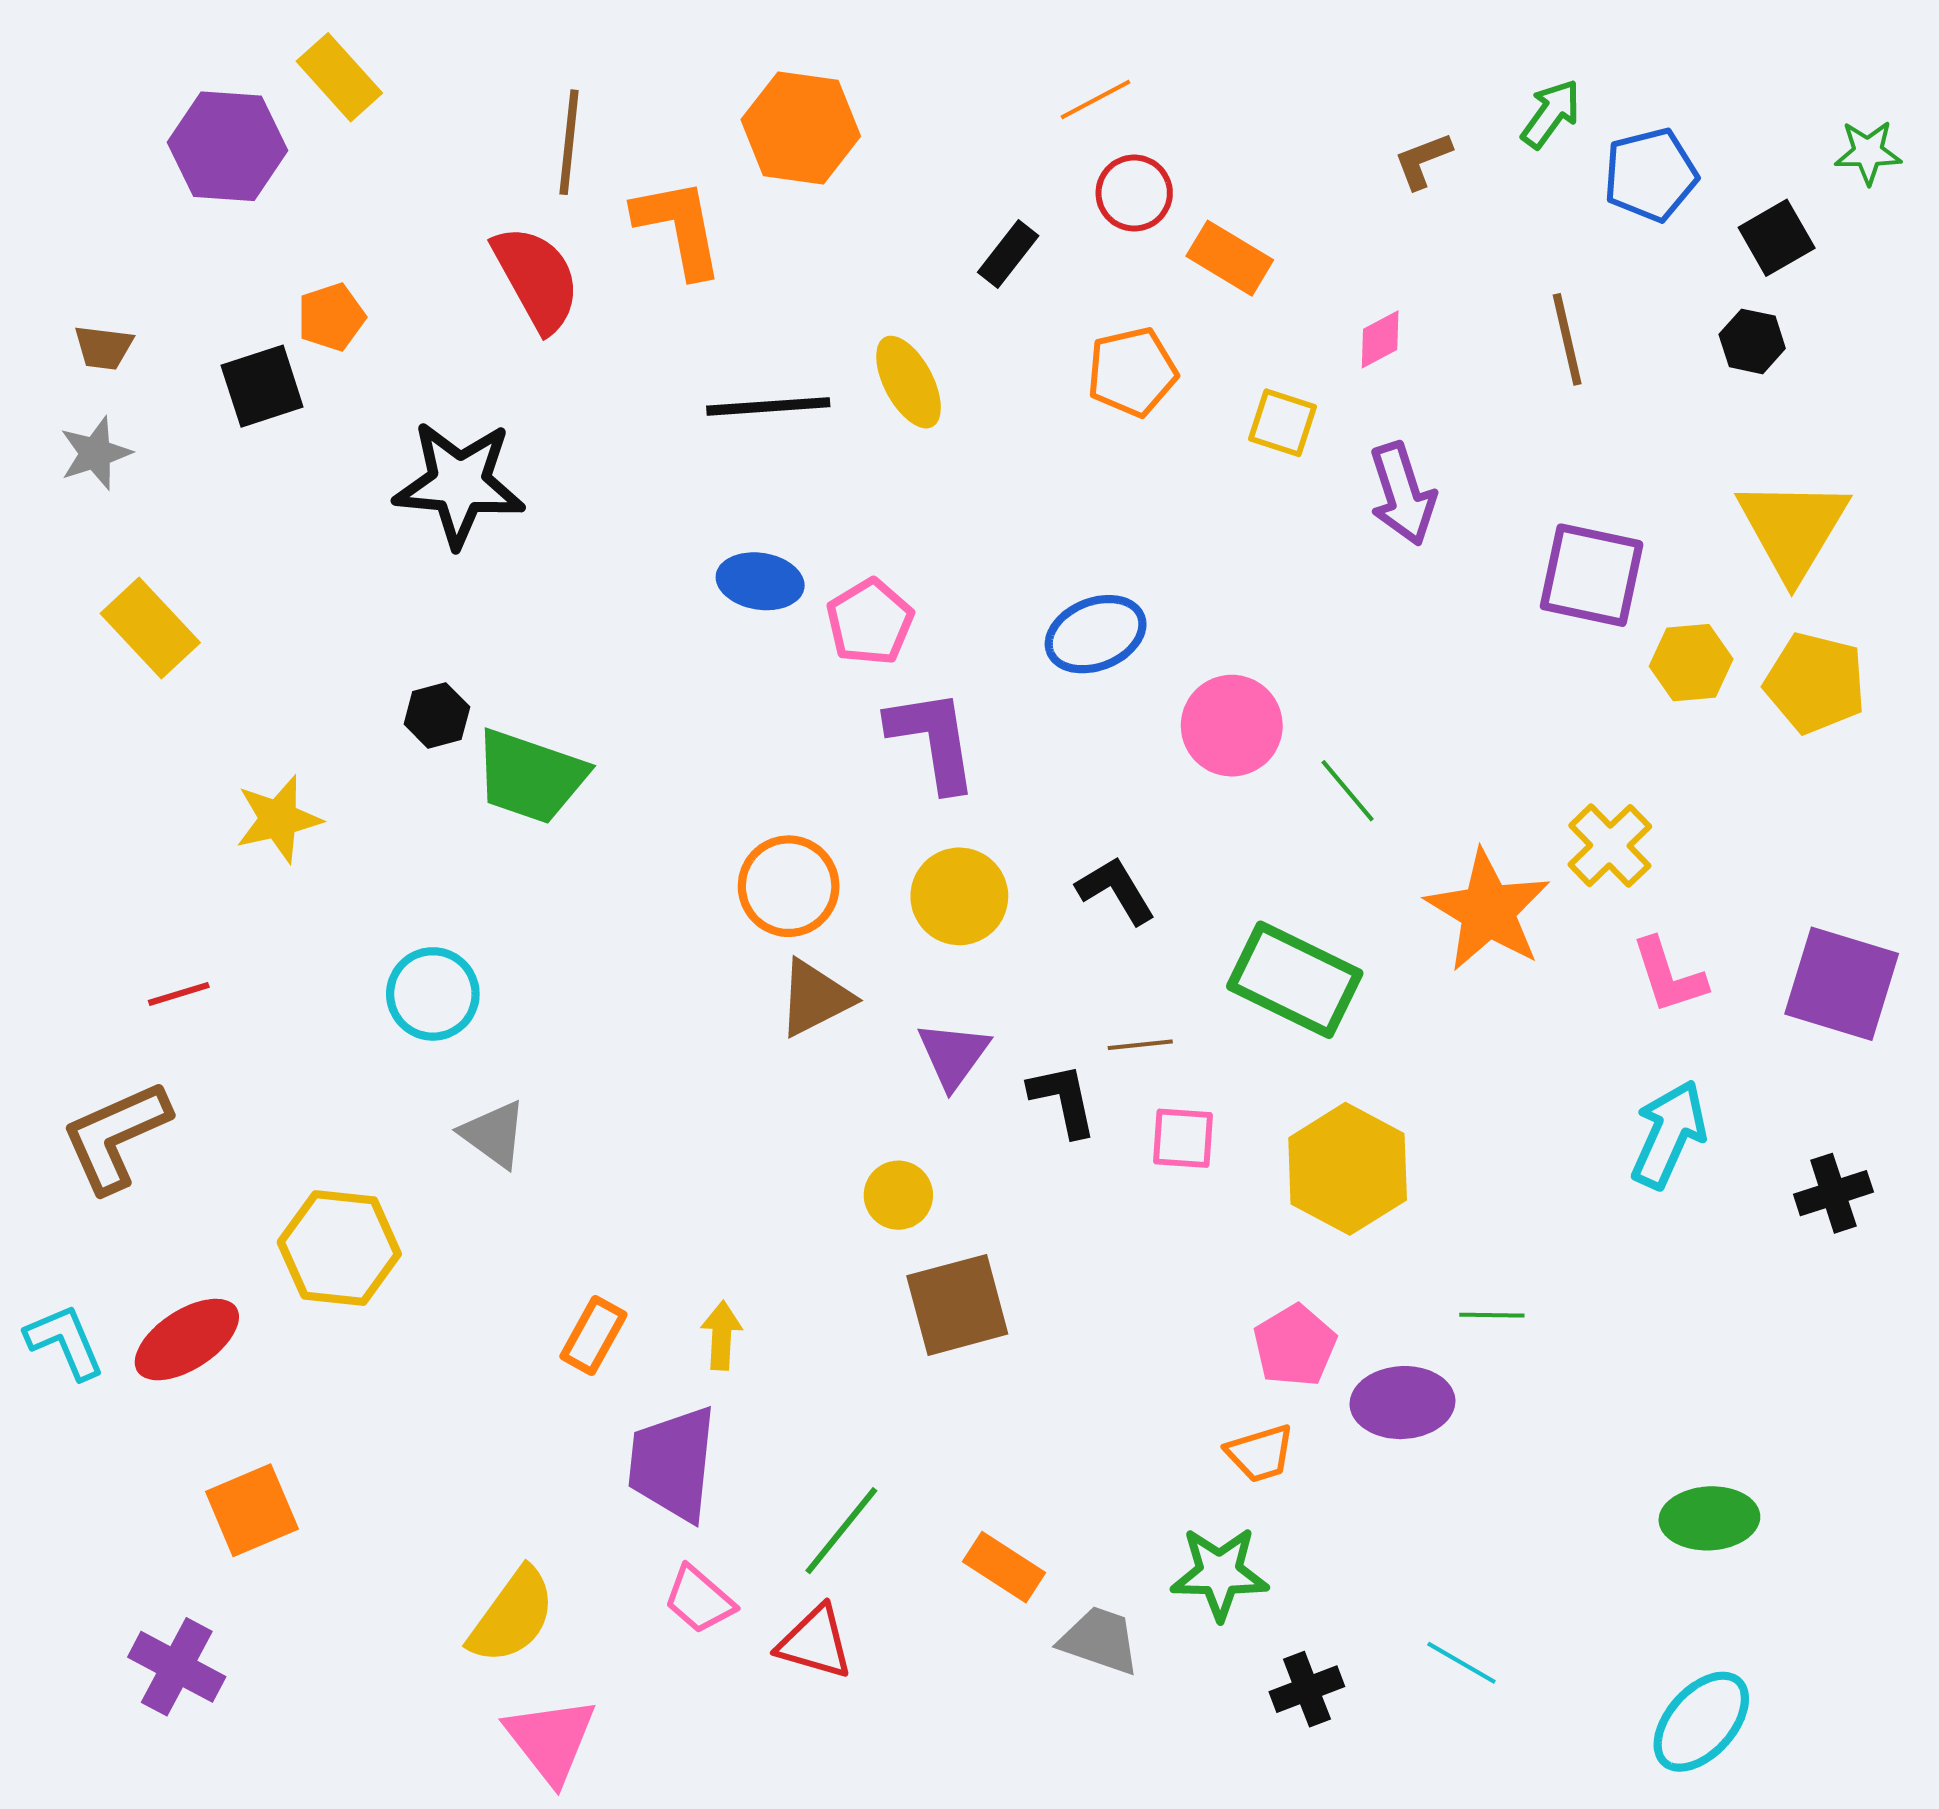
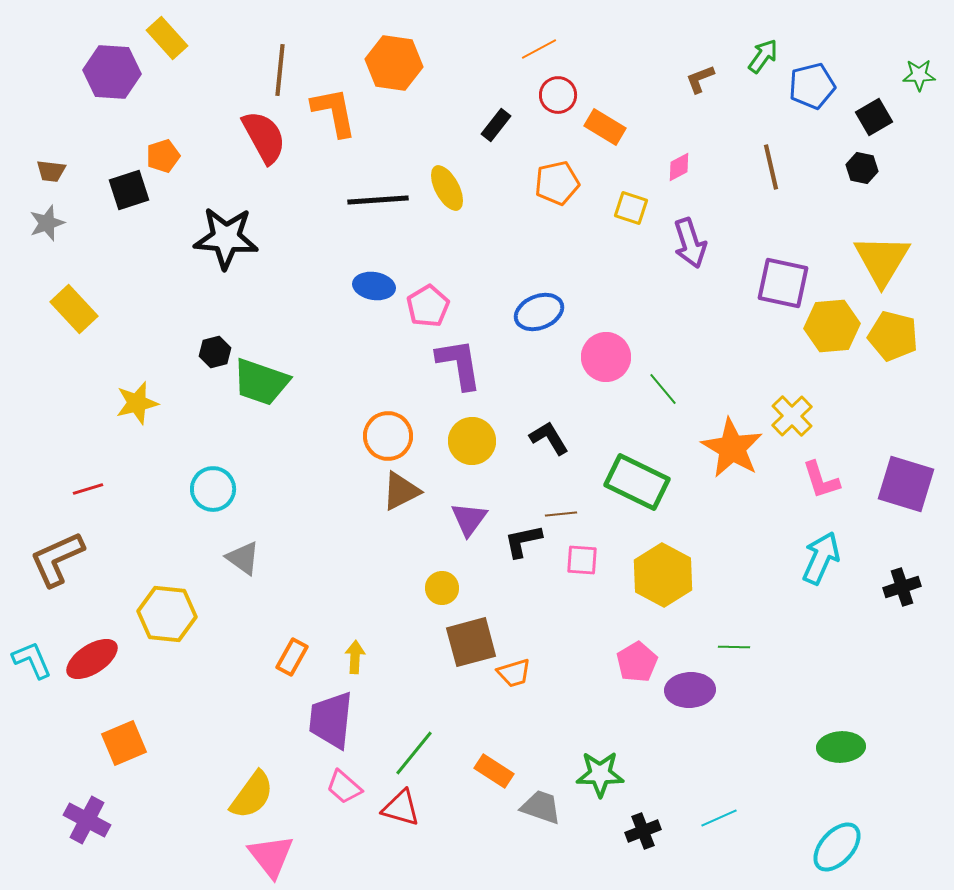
yellow hexagon: (1691, 663) -> (832, 326), size x1.4
black L-shape: (1063, 1100) -> (523, 541), turned -90
orange trapezoid: (1260, 1453) -> (514, 673), moved
cyan line: (1461, 1663) -> (719, 818), turned -54

